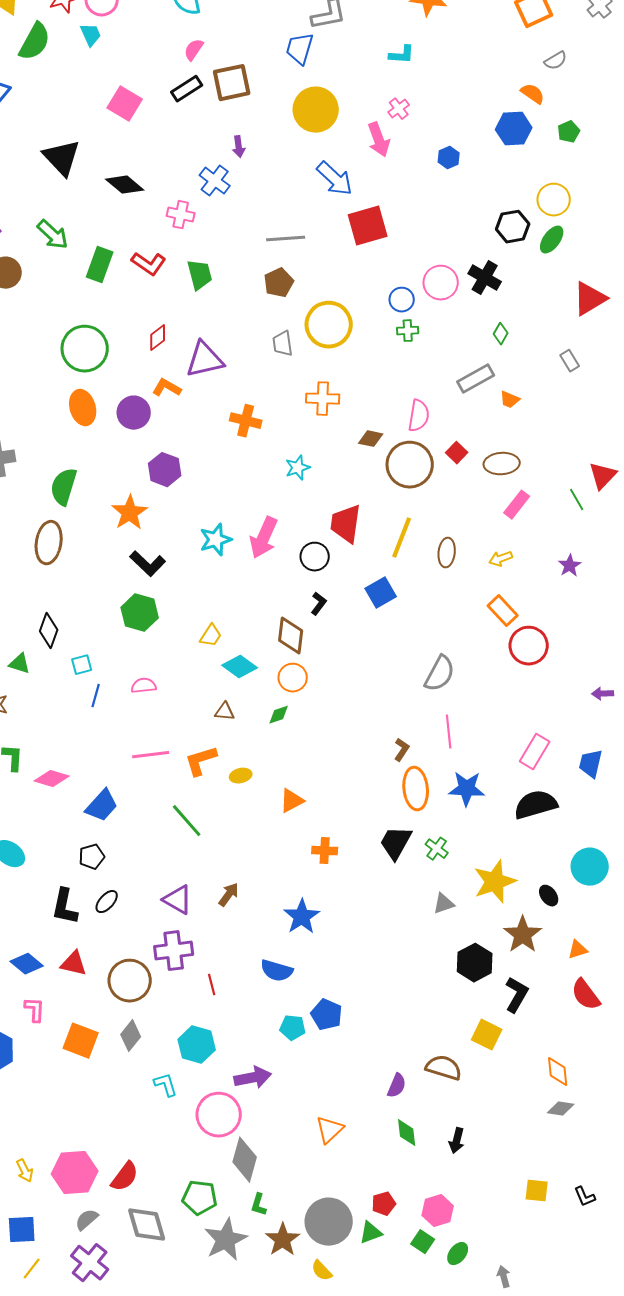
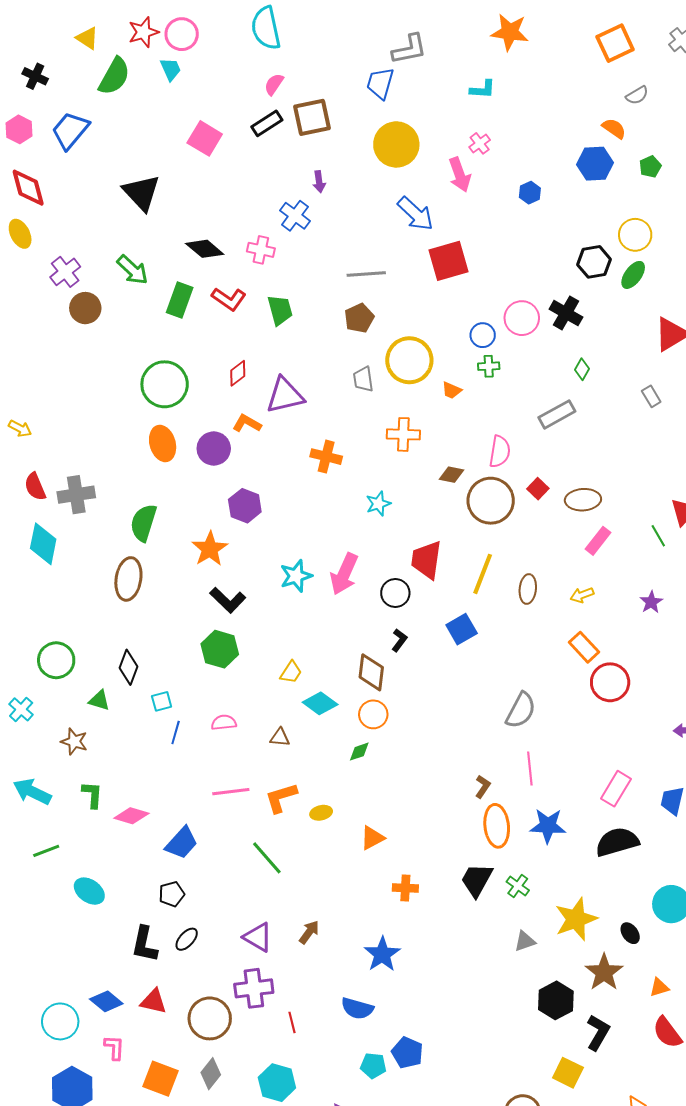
black diamond: (125, 185) -> (205, 249), moved
orange trapezoid: (510, 400) -> (452, 390), moved
brown triangle: (225, 712) -> (280, 737), moved

